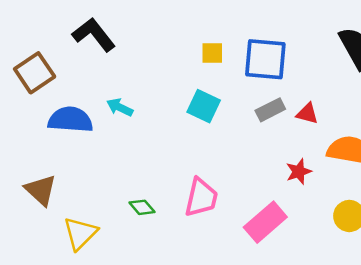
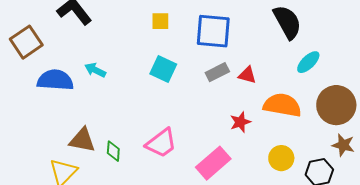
yellow square: (212, 53) -> (160, 21), moved
brown triangle: (41, 190) -> (82, 140), moved, turned -32
pink trapezoid: (201, 197) -> (161, 143), turned 40
green diamond: (142, 207) -> (113, 151), turned 45

